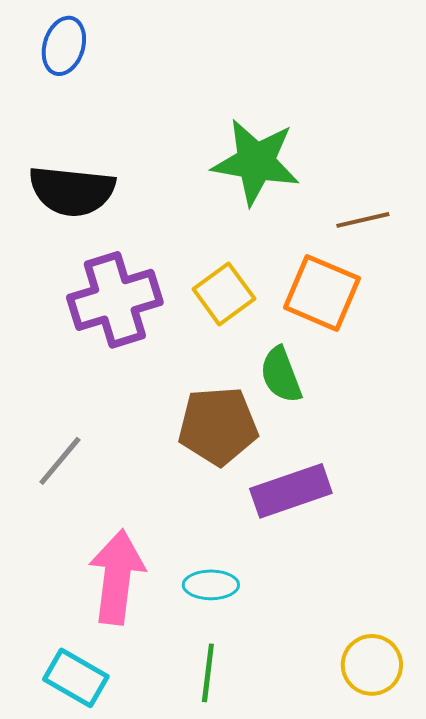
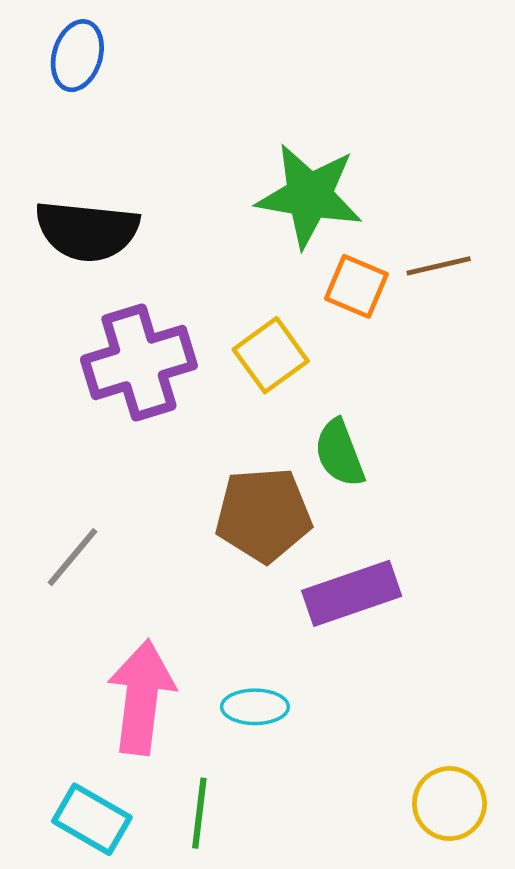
orange square: (322, 293) -> (356, 286), moved, size x0.7
green line: (208, 673) -> (199, 813), moved

